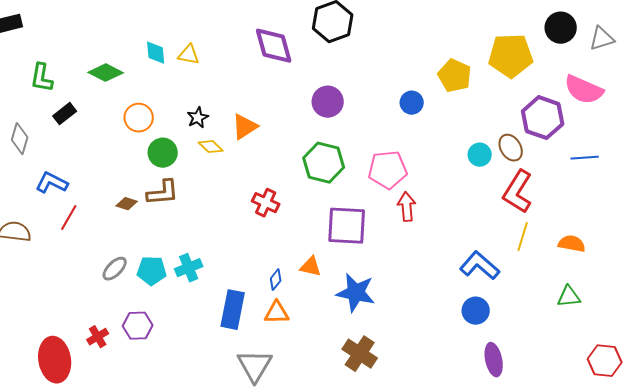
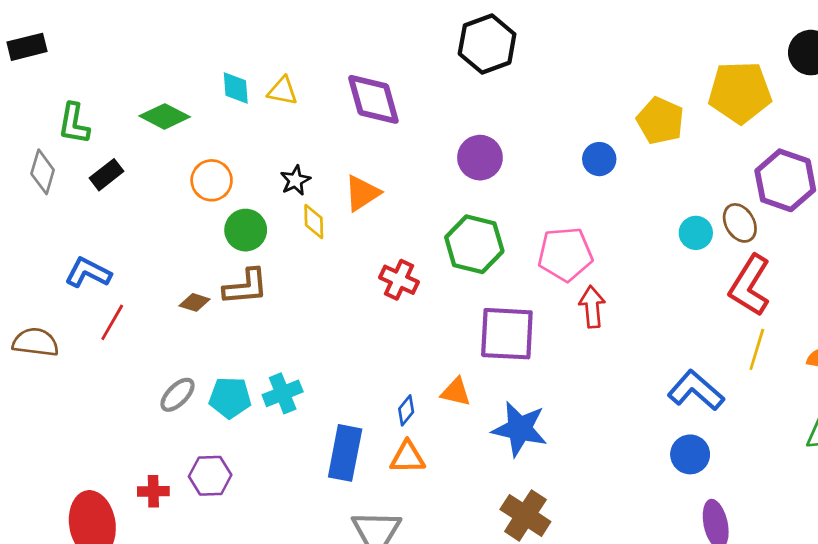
purple diamond: (274, 46) -> (373, 99), moved
gray diamond: (20, 139) -> (43, 172), moved
yellow diamond: (211, 147) -> (314, 222), turned 45
red cross: (266, 203) -> (399, 280), moved
red cross: (98, 337) -> (153, 491), turned 30

